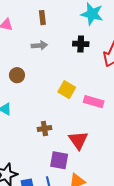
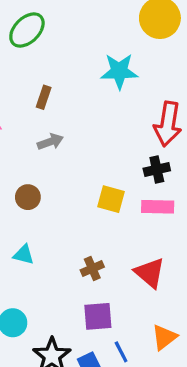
brown rectangle: (42, 18) -> (44, 97), turned 40
black cross: (81, 44) -> (157, 169), moved
purple square: (59, 160) -> (98, 316), moved

